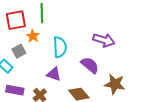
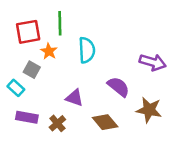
purple arrow: (104, 40) -> (153, 62), moved
cyan semicircle: (60, 47) -> (87, 50), moved
gray square: (19, 51) -> (32, 70), turned -32

